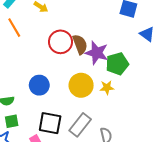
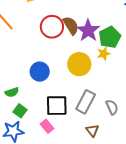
purple star: (97, 53) -> (88, 31), turned 30
yellow star: (107, 88) -> (104, 54), moved
green square: (12, 121) -> (20, 111), turned -32

